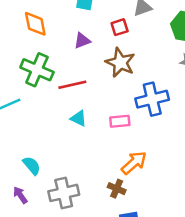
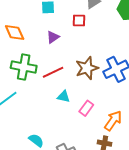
red square: (120, 27) -> (79, 20), turned 32
brown star: (120, 63) -> (87, 68), moved, turned -30
pink rectangle: (120, 121) -> (86, 108), moved, turned -35

